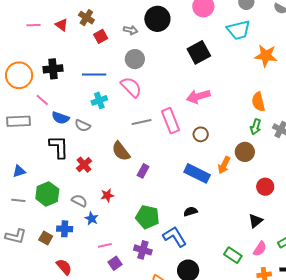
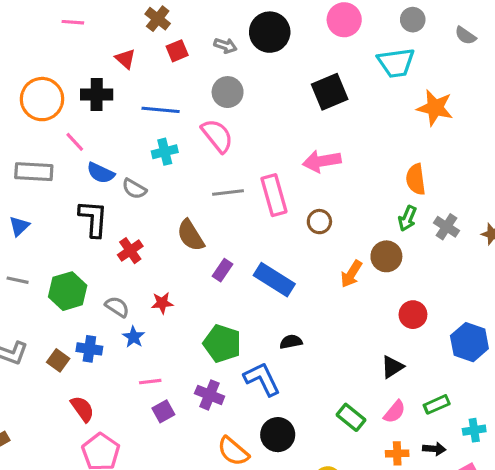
red triangle: (62, 25) -> (125, 59), moved
blue triangle: (19, 171) -> (19, 226), moved, turned -32
blue rectangle: (197, 173) -> (274, 280), moved
gray line: (18, 200) -> (18, 280), moved

